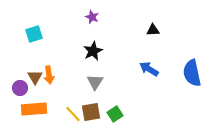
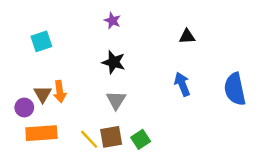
black star: (93, 51) -> (114, 62), turned -30
blue arrow: (149, 69) -> (182, 84), turned 36

